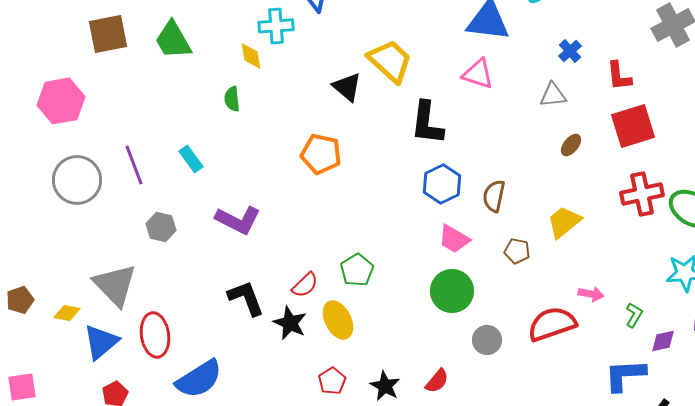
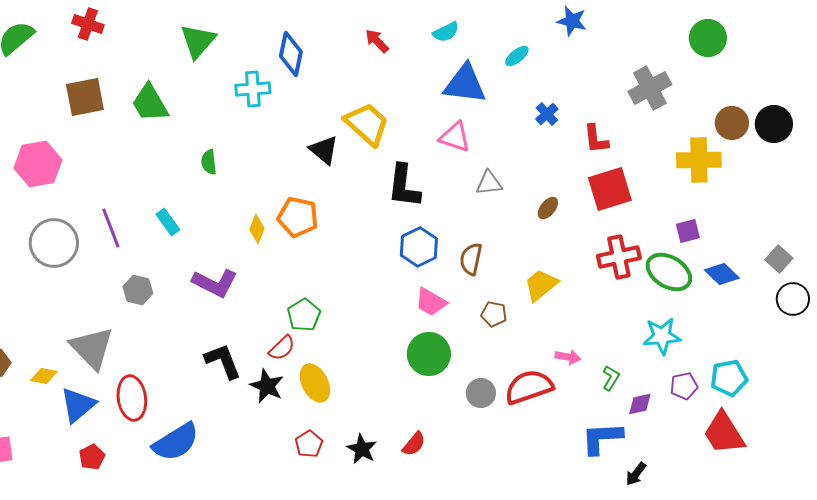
yellow diamond: (251, 56) -> (257, 229), moved, turned 32
gray triangle: (553, 95) -> (489, 183), moved
green pentagon: (357, 270) -> (304, 315), moved
gray circle: (487, 340) -> (481, 393), moved

